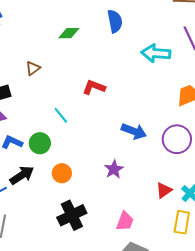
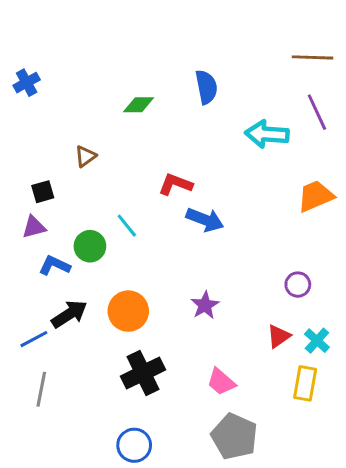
blue arrow: (134, 131) -> (205, 220), moved
purple circle: (177, 139) -> (298, 285), moved, size x0.6
green circle: (40, 143) -> (90, 246), moved
orange circle: (62, 173) -> (128, 311), size x1.4
pink trapezoid: (125, 221) -> (221, 382), turned 110

